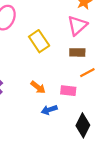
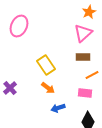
yellow rectangle: (39, 41) -> (46, 65), moved
pink rectangle: (68, 91) -> (85, 93), moved

